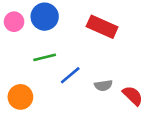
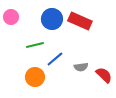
blue circle: (45, 17) -> (52, 19), moved
orange circle: (20, 97) -> (35, 77), moved

